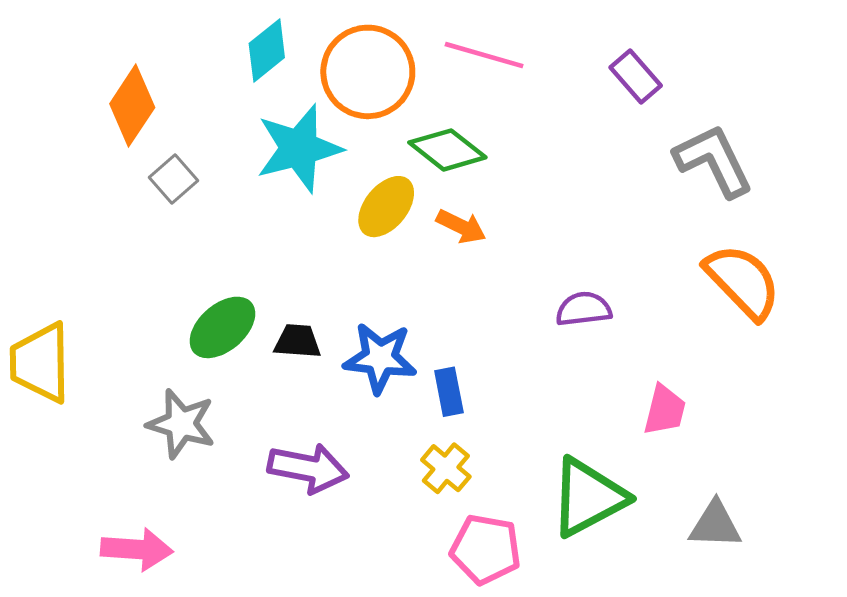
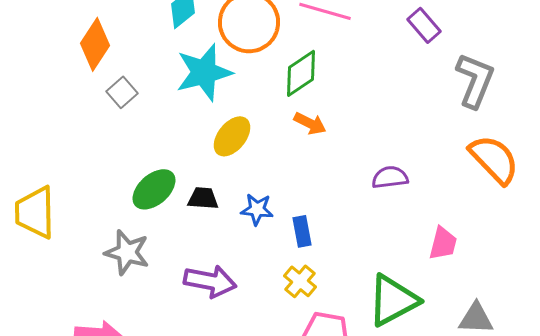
green diamond: (447, 150) -> (301, 73), turned -72
gray L-shape: (714, 161) -> (475, 80), turned 48
yellow ellipse: (386, 207) -> (232, 136), moved
blue star: (380, 358) -> (257, 209), size x0.7

